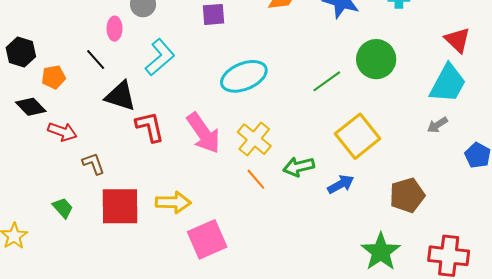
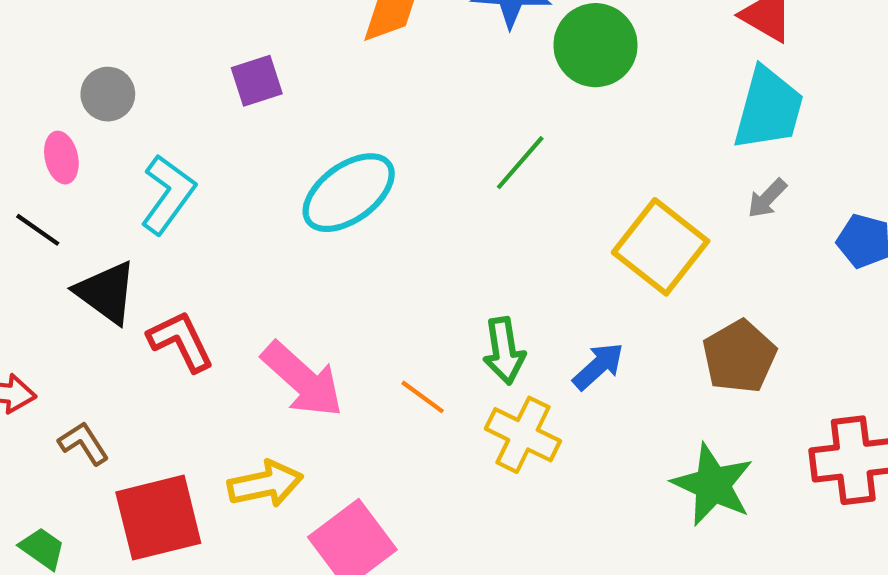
green circle: (376, 59) -> (596, 45), moved
black triangle: (121, 96) -> (106, 292), turned 32
pink arrow: (203, 133) -> (302, 380), moved
yellow square: (358, 136) -> (661, 247), moved
yellow cross: (254, 139) -> (523, 435), moved
green arrow: (299, 167) -> (504, 351), turned -72

